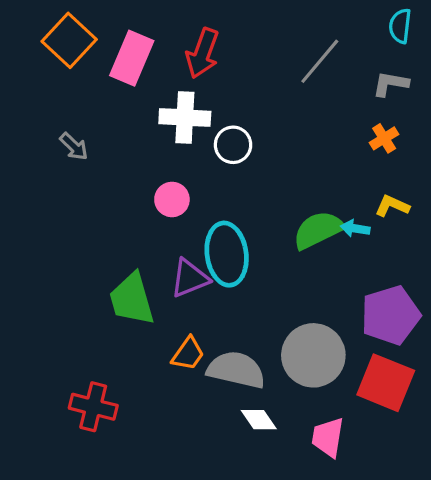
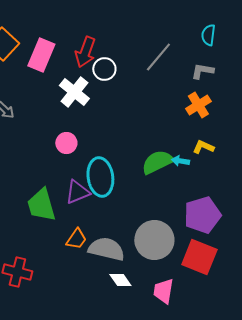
white cross: (185, 118) -> (74, 92), turned 36
orange cross: (384, 138) -> (198, 105), size x1.4
white circle: (233, 145) -> (104, 69), moved

